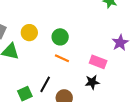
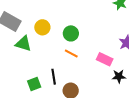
black star: (92, 82) -> (119, 76), moved
black line: (45, 84) -> (54, 77), turned -42

